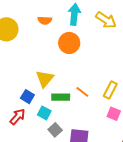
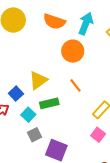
orange semicircle: (45, 20) -> (54, 22), size x1.5
orange line: (82, 92) -> (76, 85), moved
green rectangle: (61, 97) -> (49, 103), turned -30

